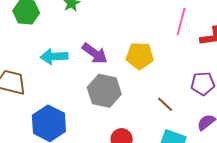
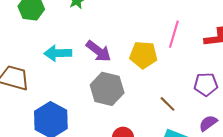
pink line: (181, 22) -> (174, 34), moved

